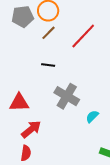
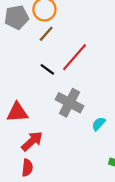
red line: (83, 36) -> (74, 57), moved
black line: (48, 65) -> (47, 69), turned 32

